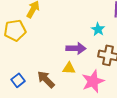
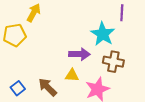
cyan star: (98, 29) -> (103, 34), size x1.6

